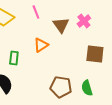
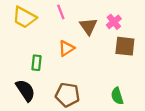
brown square: (95, 54) -> (125, 46), moved
brown pentagon: (61, 87) -> (67, 95), moved

